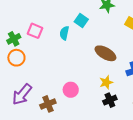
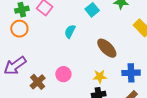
cyan semicircle: (64, 33) -> (70, 31), moved
brown cross: (48, 104) -> (38, 82), turned -35

